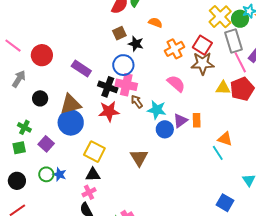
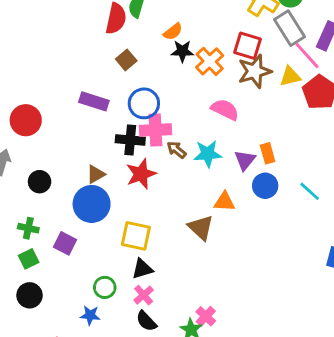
orange semicircle: (155, 23) -> (173, 32), turned 136
black star: (136, 44) -> (182, 51), moved
purple rectangle: (81, 69) -> (94, 101), moved
yellow triangle: (223, 88) -> (290, 76), moved
brown triangle: (71, 104) -> (96, 174), moved, size x0.6
blue circle: (165, 129) -> (265, 186), moved
orange triangle: (225, 139) -> (224, 202), moved
green circle: (46, 174) -> (105, 287), moved
blue star: (59, 174) -> (90, 315), moved
black circle: (17, 181) -> (30, 295), moved

